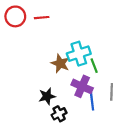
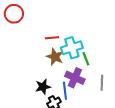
red line: (42, 18) -> (52, 38), moved
blue line: (92, 101) -> (65, 91), moved

